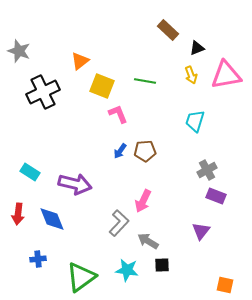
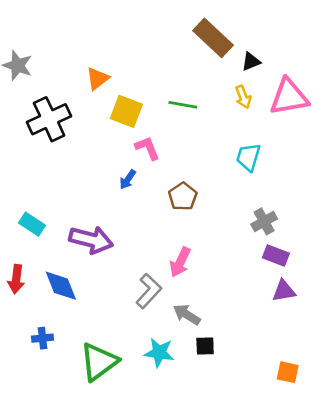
brown rectangle: (168, 30) -> (213, 38), size x1.4
blue arrow: (120, 151) -> (128, 179), moved
brown pentagon: (145, 151) -> (183, 197), turned -30
purple triangle: (201, 231) -> (284, 291), moved, turned 42

